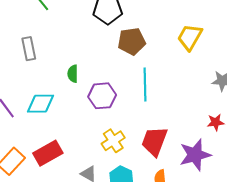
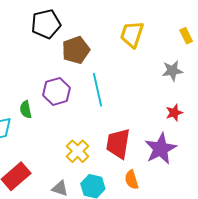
green semicircle: (73, 74) -> (26, 110), moved
purple hexagon: (102, 96) -> (57, 91), moved

